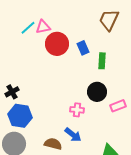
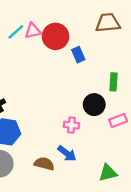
brown trapezoid: (109, 20) -> (108, 23), turned 60
red circle: (57, 44) -> (56, 36), moved
green rectangle: (102, 61) -> (114, 82), moved

